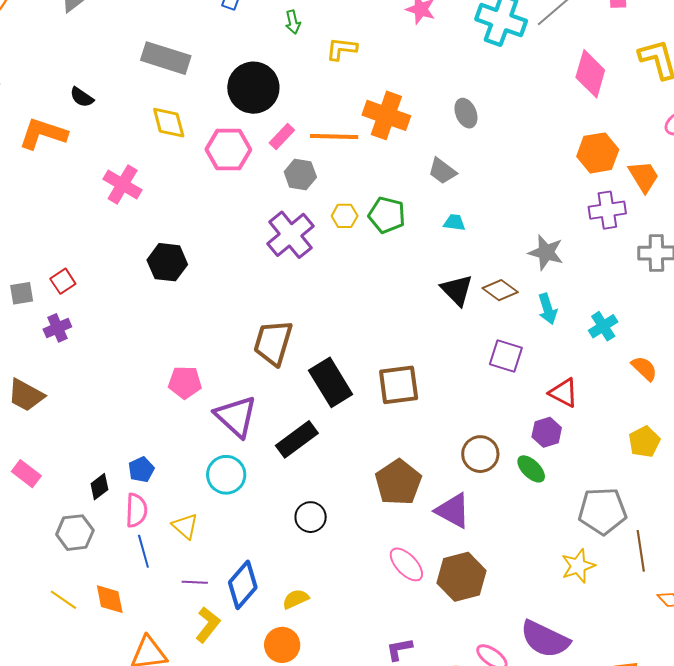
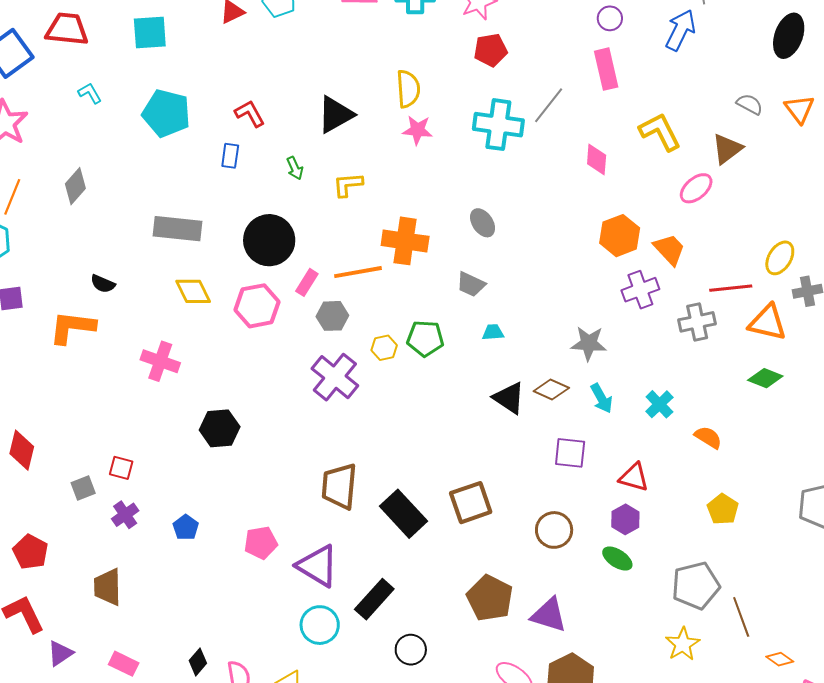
pink diamond: (590, 74) -> (597, 160), size x0.7
red square: (63, 281) -> (121, 468), turned -30
brown trapezoid: (26, 395) -> (108, 587), turned 72
black rectangle: (297, 439) -> (374, 599), moved
brown circle: (480, 454) -> (554, 530), moved
blue pentagon: (141, 470) -> (186, 527), moved

